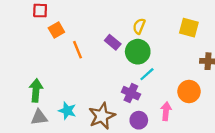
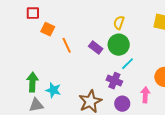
orange square: (56, 30) -> (48, 29), turned -32
purple rectangle: (113, 42) -> (96, 47), moved
cyan star: (67, 111) -> (53, 90), moved

